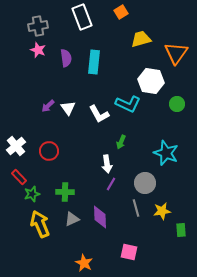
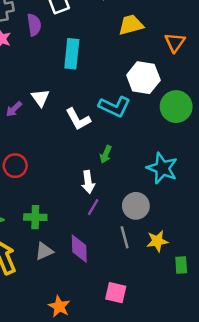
orange triangle: (176, 53) -> (175, 42), size x0.7
purple semicircle: (66, 58) -> (34, 25), moved
green circle: (177, 104) -> (176, 107), size x1.6
white triangle: (68, 108) -> (40, 98), moved

